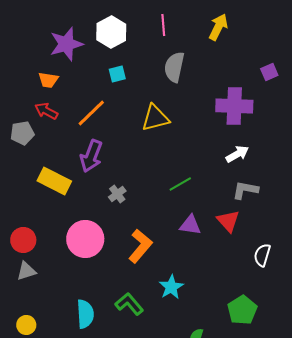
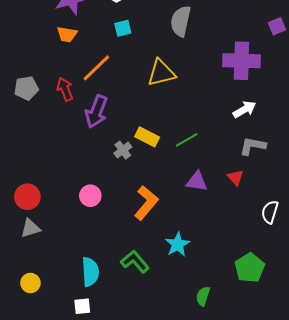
orange trapezoid: (48, 80) -> (67, 34), moved
red arrow: (46, 111) -> (65, 89), moved, turned 40
yellow rectangle: (54, 181) -> (147, 137), moved, size x0.7
red triangle: (228, 221) -> (235, 177), size x0.7
pink circle: (85, 239) -> (90, 196), size x0.6

